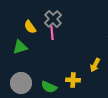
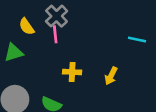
yellow cross: (73, 80) -> (72, 72), moved

